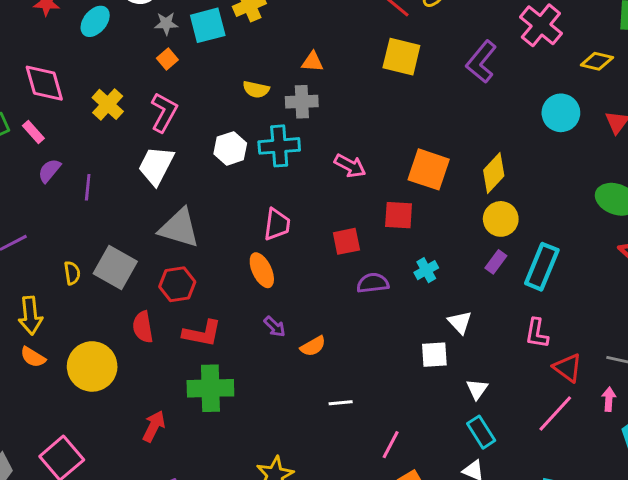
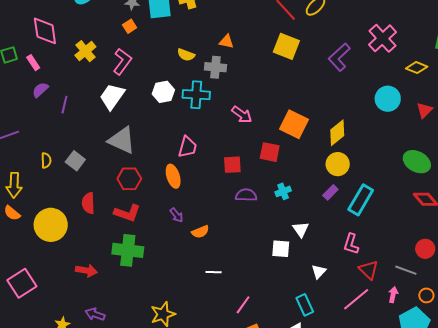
gray square: (115, 267) -> (75, 161), size x0.7
red hexagon: (177, 284) -> (129, 179), moved
white triangle: (477, 389) -> (319, 271), moved
red arrow: (154, 426) -> (86, 271), turned 65

